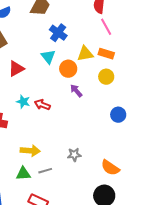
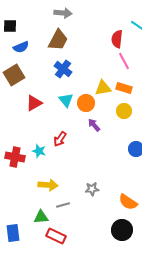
blue cross: (58, 33) -> (63, 69), moved
cyan triangle: (48, 57) -> (66, 100), moved
cyan star: (23, 102) -> (39, 151), moved
red arrow: (42, 105) -> (60, 139), turned -77
green triangle: (23, 174) -> (41, 217), moved

